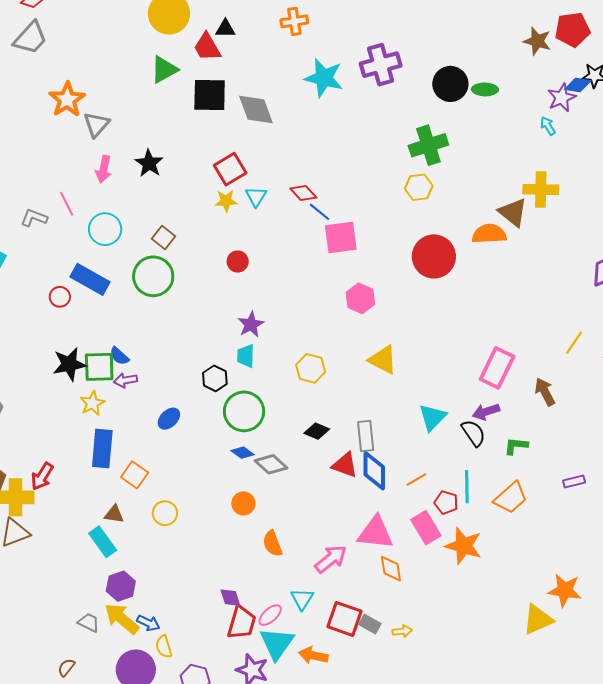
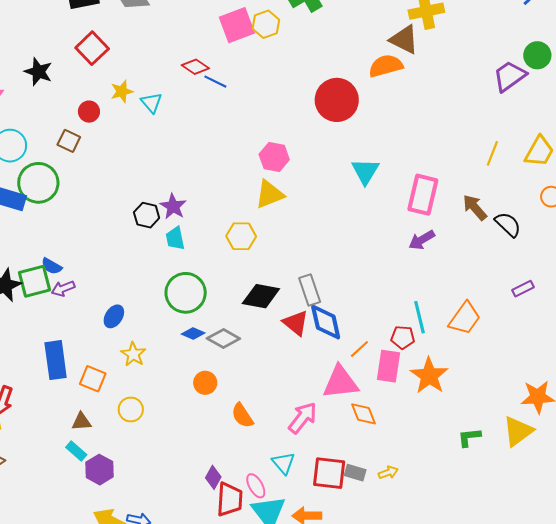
red square: (230, 169) -> (92, 48), moved
yellow hexagon: (419, 187) -> (266, 24), moved
cyan triangle: (256, 197) -> (152, 103), moved
pink square: (341, 238) -> (237, 25), moved
red circle: (238, 262) -> (89, 112), moved
green circle: (153, 276) -> (38, 183), moved
yellow triangle: (383, 360) -> (270, 194), moved, turned -36
black hexagon: (215, 378) -> (147, 215), moved
yellow star: (92, 403) -> (133, 354), moved
cyan triangle: (432, 417) -> (365, 171), moved
black diamond: (317, 431) -> (261, 296), size x1.5
black semicircle: (473, 433) -> (508, 224), moved
green L-shape: (516, 446) -> (469, 437), moved
red triangle: (345, 465) -> (296, 323), turned 32
orange line: (416, 480) -> (359, 349), moved
pink rectangle: (426, 528) -> (389, 366), turned 52
cyan rectangle: (103, 542) -> (76, 451), size x0.7
orange star: (464, 546) -> (429, 376), turned 30
purple hexagon: (121, 586) -> (99, 470), moved
purple diamond: (230, 598) -> (213, 477), turned 60
pink ellipse: (270, 615) -> (256, 486), turned -65

